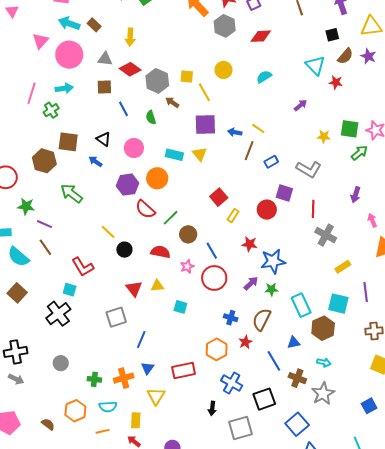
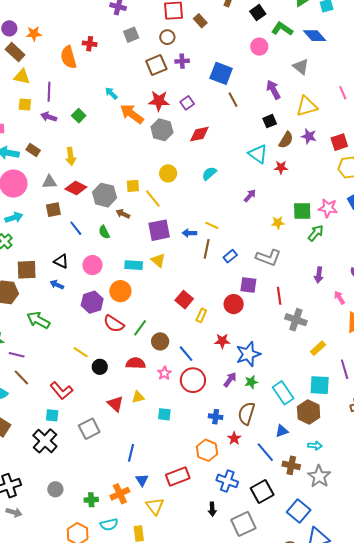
gray square: (116, 317) -> (89, 429), moved

